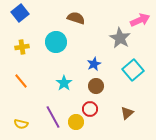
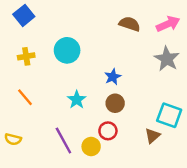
brown semicircle: (76, 18) -> (130, 24), moved
gray star: (120, 38) -> (167, 59), moved
cyan square: (133, 70) -> (169, 115), moved, turned -30
yellow semicircle: (21, 124) -> (13, 139), moved

